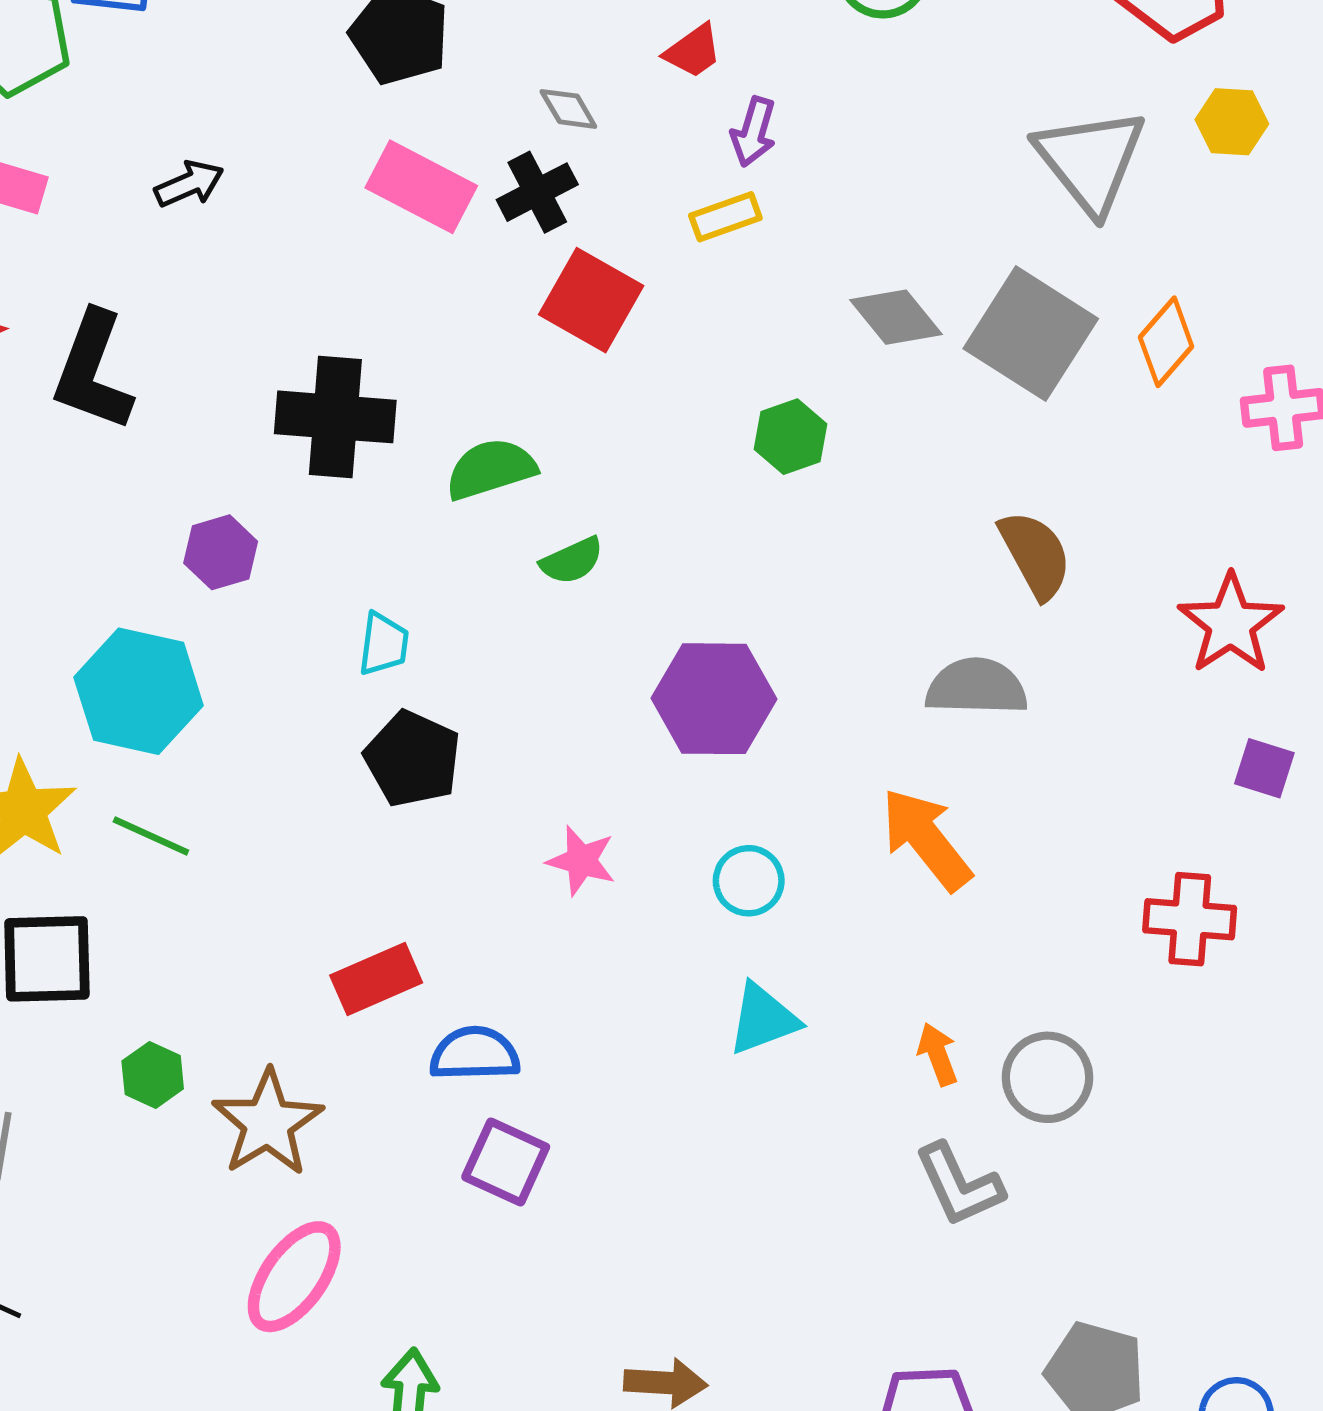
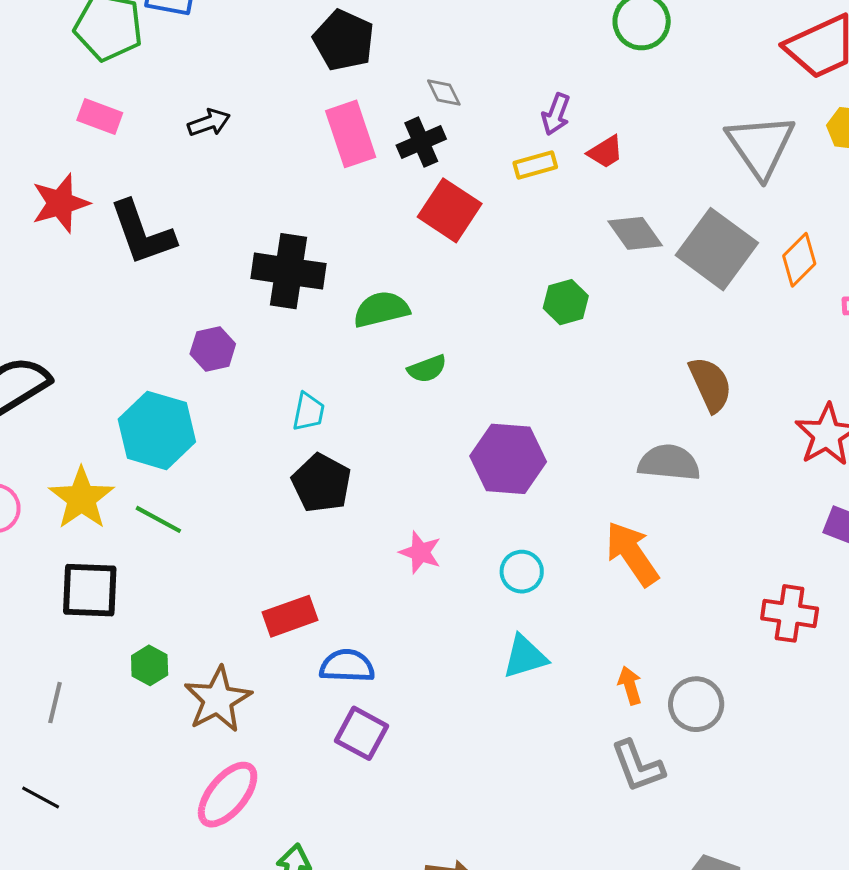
red trapezoid: (693, 51) -> (605, 152), moved
pink rectangle: (421, 187) -> (351, 134), turned 40
black L-shape: (93, 371) -> (142, 233), turned -44

